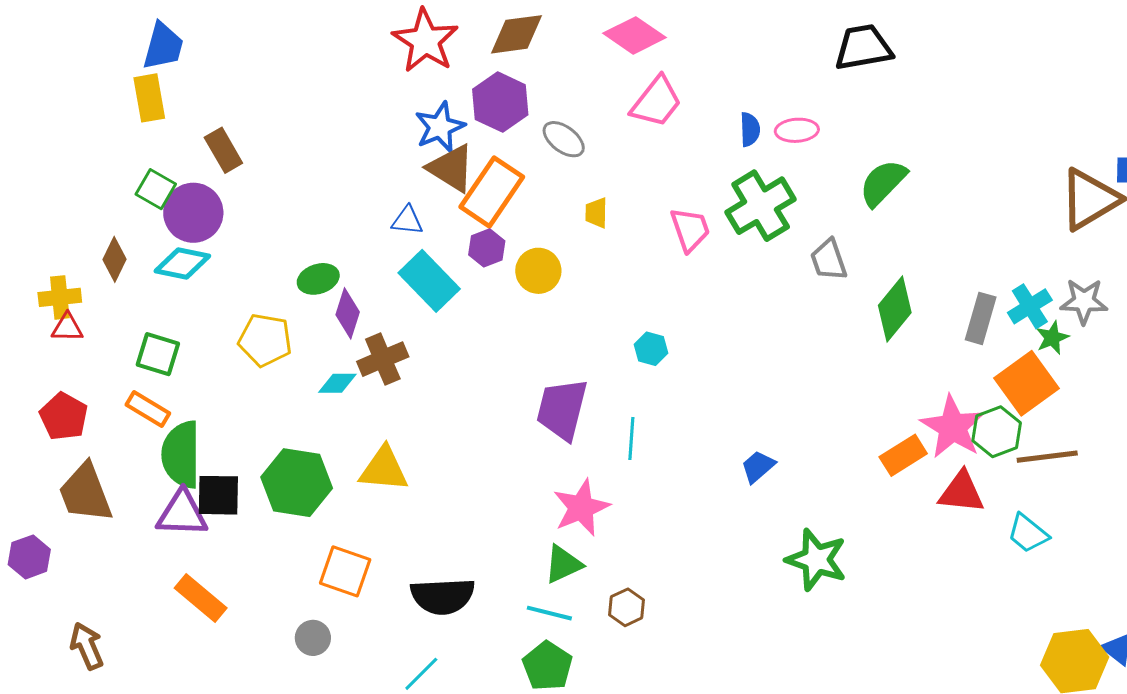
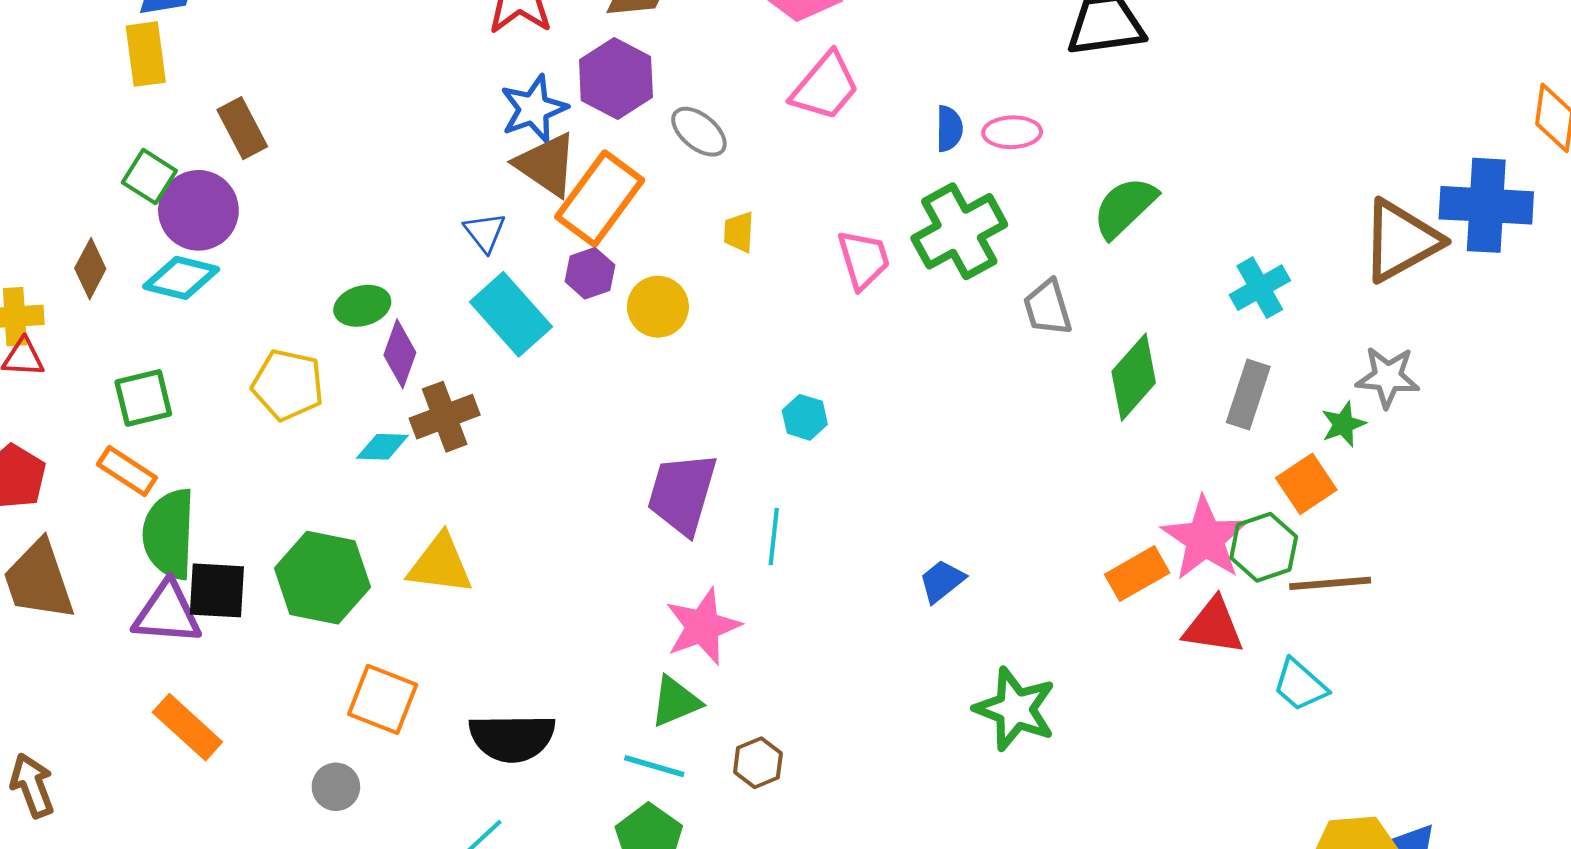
blue triangle: (407, 220) -> (485, 232), turned 44
cyan cross: (1030, 306) -> (1260, 288), moved
green square: (158, 354) -> (143, 398), turned -33
orange square: (1026, 383) -> (1306, 484), size x0.7

